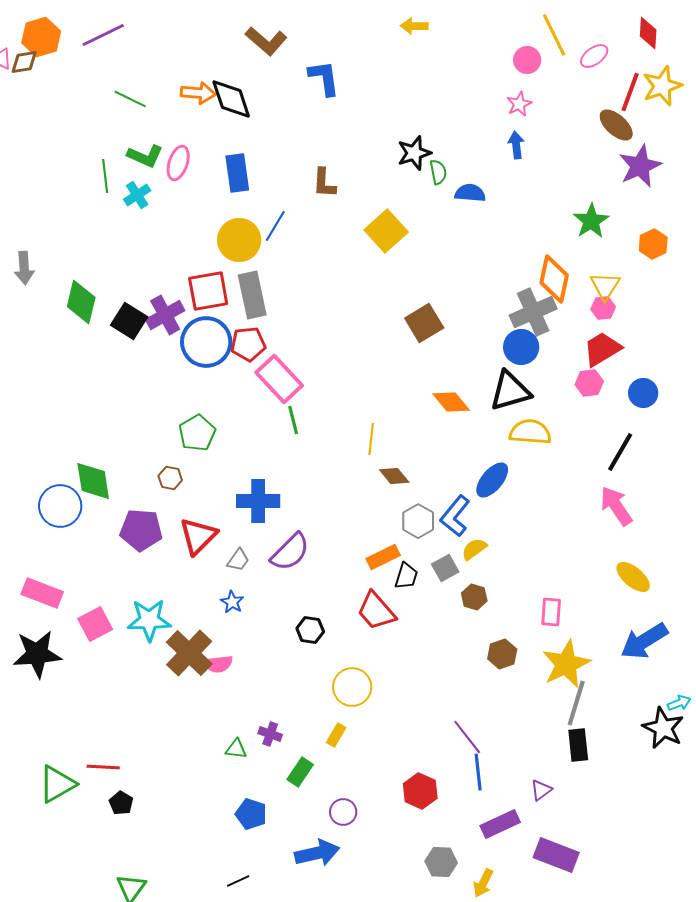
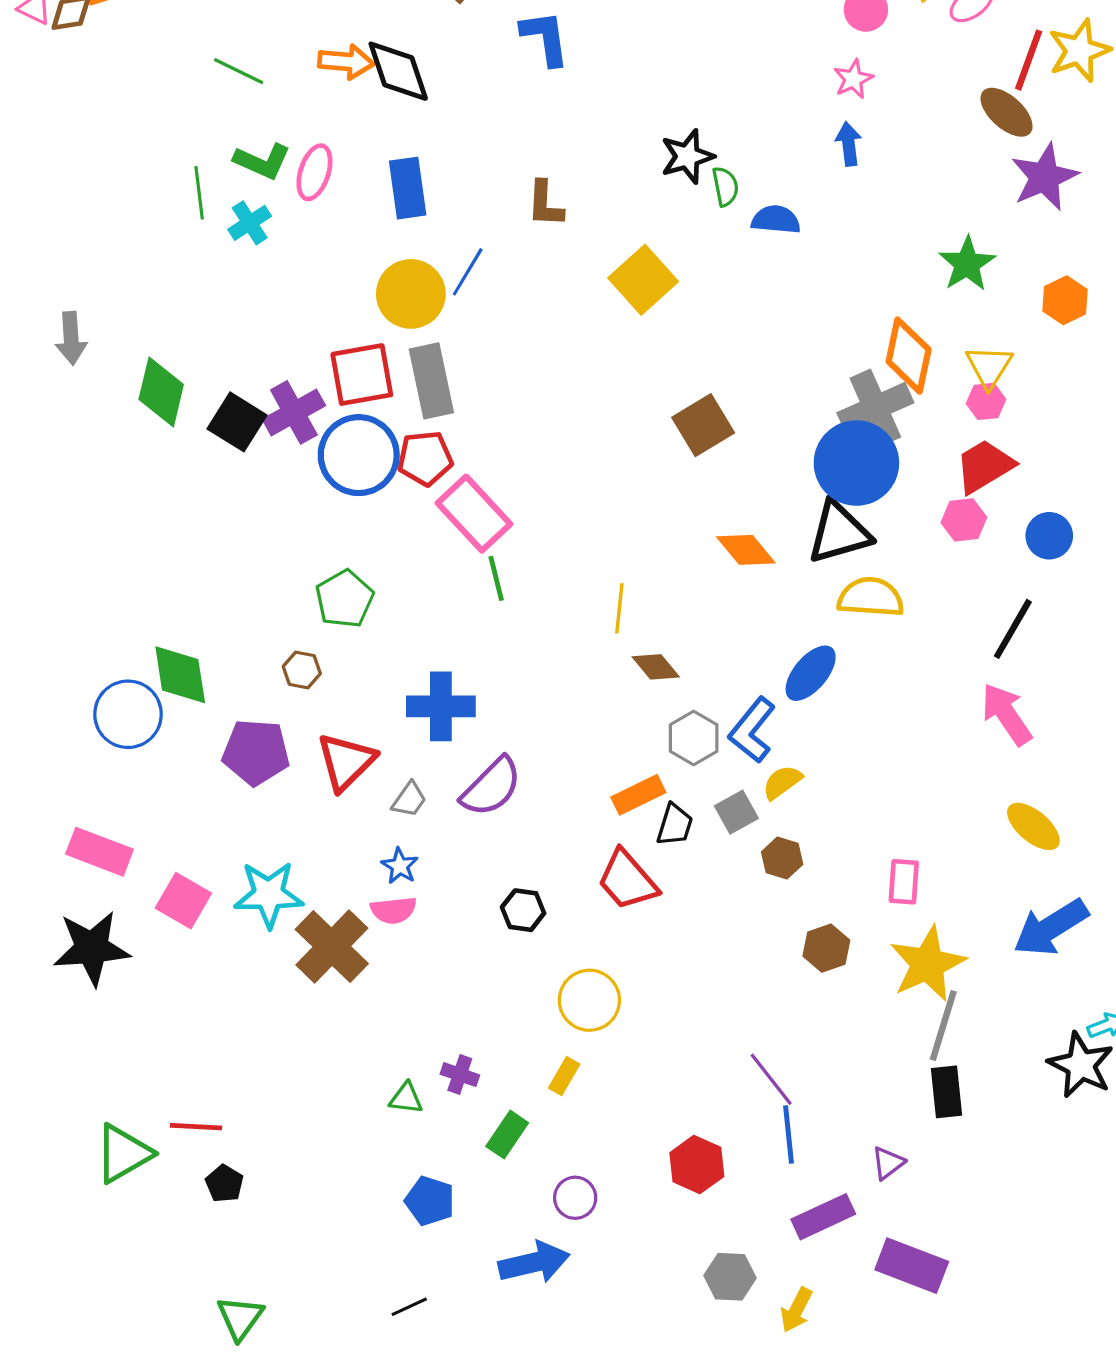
blue circle: (521, 347) -> (856, 463), size x1.5
pink square: (95, 624) -> (183, 901), turned -32
pink semicircle: (218, 664) -> (393, 910), moved

